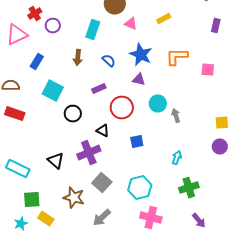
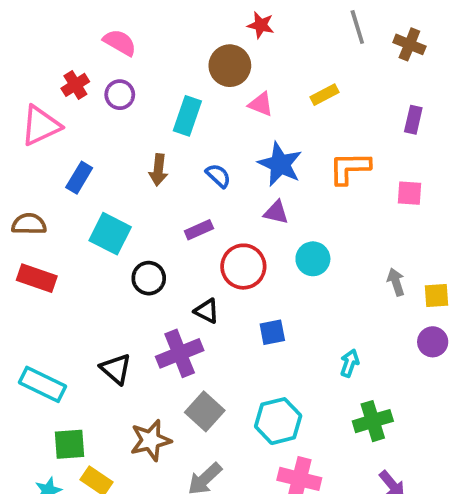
purple circle: (53, 26) -> (120, 95), moved
purple rectangle: (216, 26) -> (413, 120), moved
gray arrow: (176, 116) -> (396, 282), moved
brown star: (74, 198) -> (151, 440), turned -30

